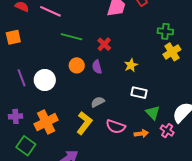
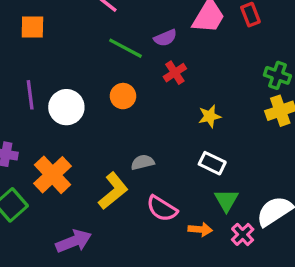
purple semicircle: (97, 67) -> (165, 38), moved, turned -112
orange cross: (46, 122) -> (52, 175), turned -30

